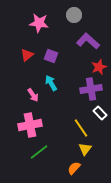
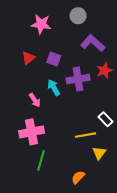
purple cross: (91, 89) -> (78, 79), moved
yellow line: (81, 128) -> (85, 135), turned -66
yellow triangle: (85, 149) -> (99, 153), moved
green line: (39, 152) -> (41, 160), turned -36

